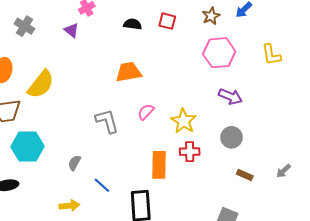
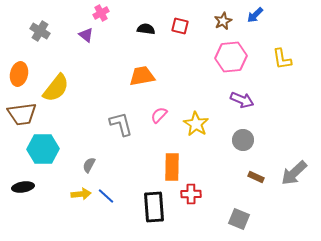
red cross: (190, 152) -> (191, 194), moved
gray arrow: (283, 171) -> (294, 173), size x1.8
blue line: (102, 185) -> (106, 196), moved
yellow arrow: (69, 206) -> (81, 194), moved

